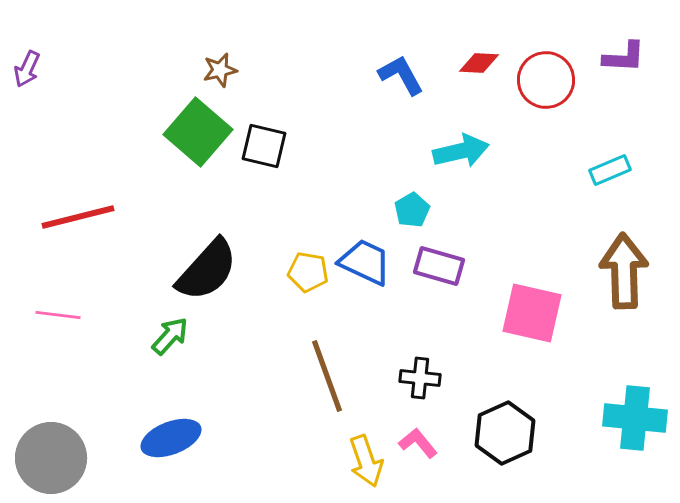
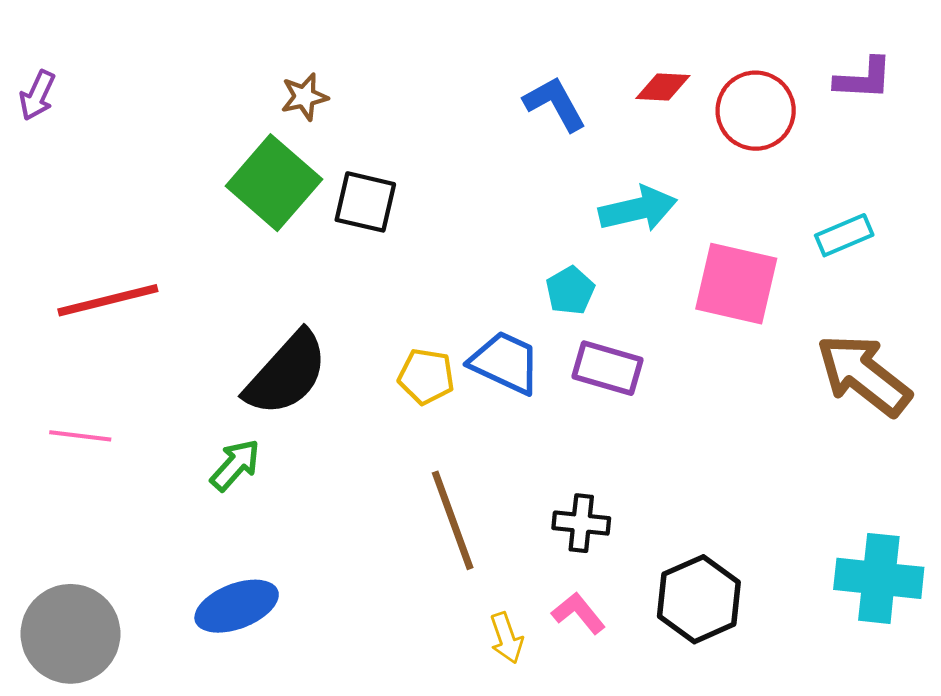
brown arrow: (624, 271) -> (864, 375), turned -50
pink square: (532, 313) -> (736, 284), moved
yellow arrow: (366, 461) -> (506, 638), size x0.7

